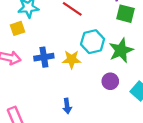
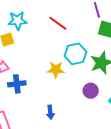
blue cross: (44, 57) -> (17, 84), moved

